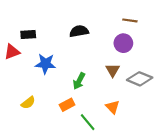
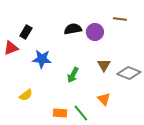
black rectangle: (28, 34) -> (26, 32), turned -56
purple circle: (123, 43) -> (95, 32), moved
orange rectangle: (67, 105) -> (60, 113), moved, turned 32

